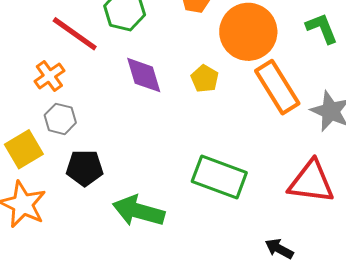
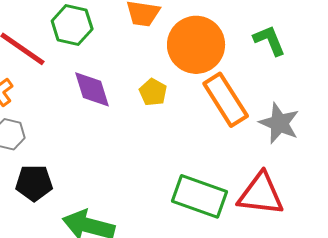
green rectangle: (219, 177) -> (200, 196), moved

